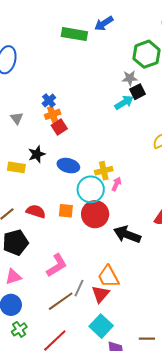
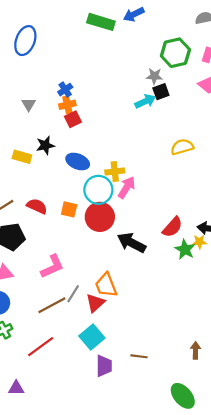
pink arrow: (116, 184) -> (127, 187), size x1.5

